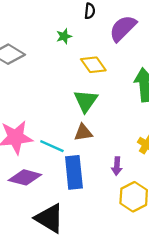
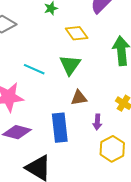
brown triangle: (83, 133) -> (79, 98), moved
cyan line: (52, 146) -> (34, 69), moved

